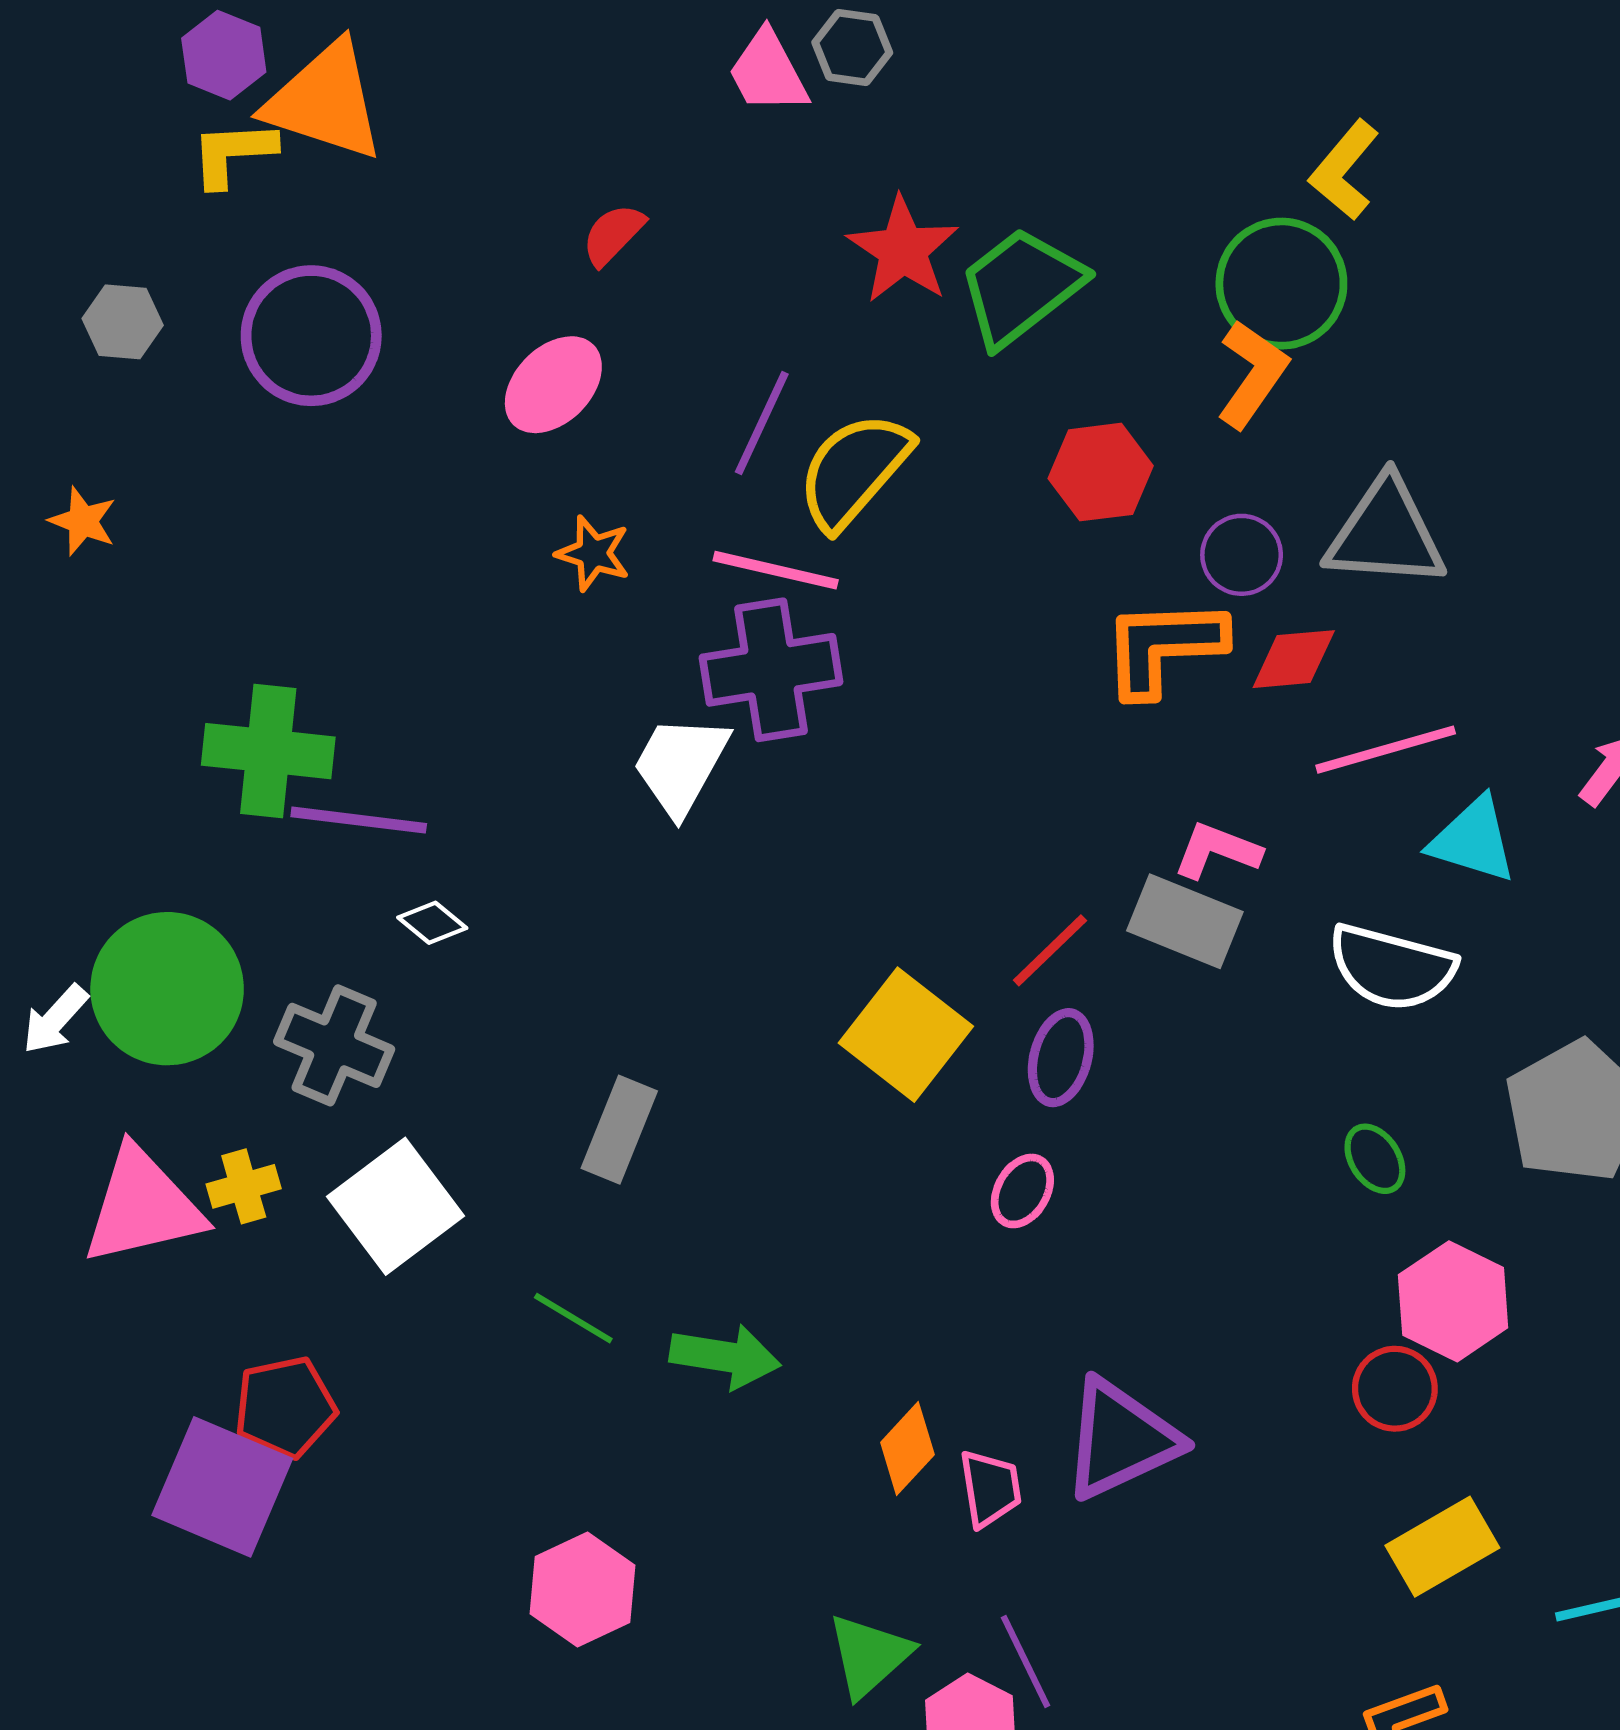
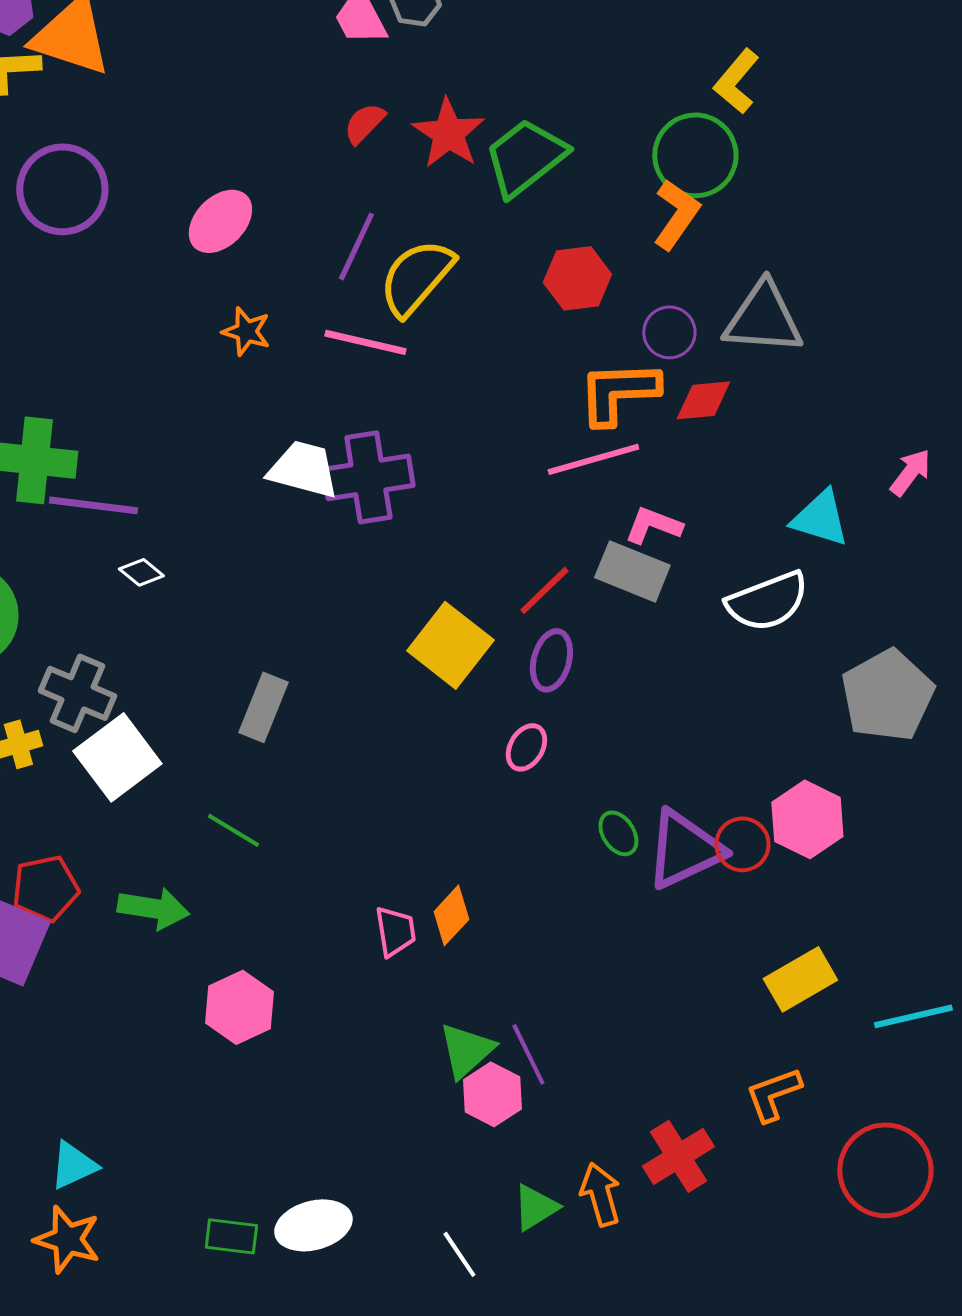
red semicircle: (613, 235) -> (364, 123), moved
purple cross: (771, 670) -> (368, 477), moved
pink line: (1386, 750) -> (593, 459), moved
white trapezoid: (681, 765) -> (303, 469), turned 76
white semicircle: (1392, 967) -> (767, 601), turned -36
gray cross: (334, 1045) -> (77, 693), moved
green ellipse: (1375, 1159) -> (618, 833), moved
green arrow: (725, 1357) -> (153, 908), moved
red circle: (1395, 1389) -> (742, 844), moved
purple triangle: (1120, 1439) -> (684, 849), moved
pink trapezoid: (990, 1488) -> (395, 931), moved
green triangle: (869, 1655) -> (466, 1050), moved

